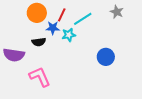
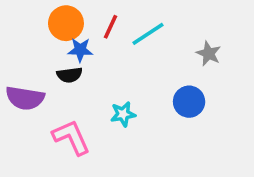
gray star: (117, 12) -> (209, 53), moved
blue star: (53, 28) -> (80, 50), moved
cyan star: (69, 35) -> (123, 114), moved

